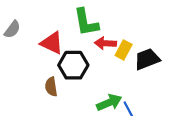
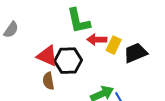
red triangle: (52, 43) -> (47, 56), moved

